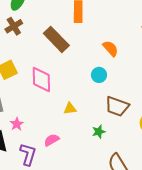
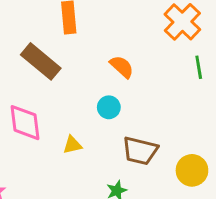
yellow triangle: (70, 109) -> (72, 145), moved

